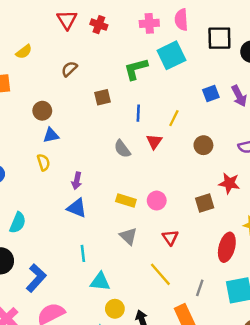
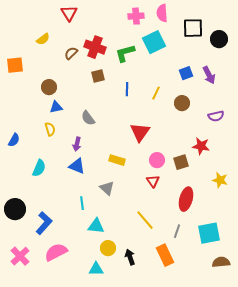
red cross: (99, 25) -> (95, 47), moved, size x1.5
yellow semicircle: (24, 52) -> (43, 39), moved
red triangle: (154, 141) -> (140, 132), moved, size x1.5
brown circle: (203, 145) -> (182, 103), moved
gray semicircle: (122, 149) -> (88, 118), moved
pink circle: (157, 201) -> (157, 160), moved
cyan semicircle: (18, 223) -> (39, 168), moved
gray triangle: (128, 236) -> (107, 188), moved
red triangle: (170, 237) -> (153, 181), moved
red ellipse: (227, 247) -> (186, 199), moved

